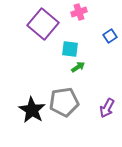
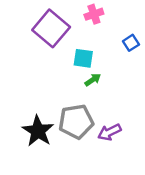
purple arrow: (107, 108) -> (109, 132), moved, turned 36

